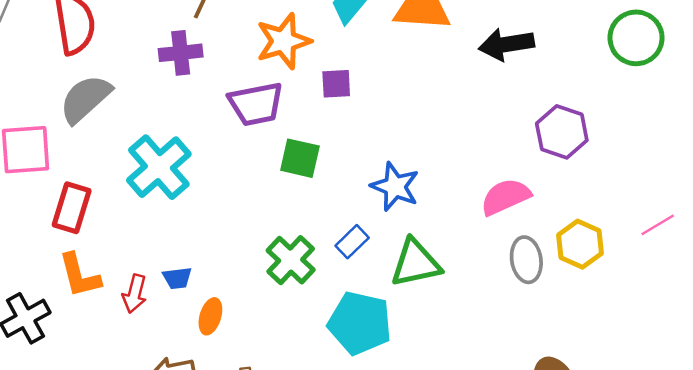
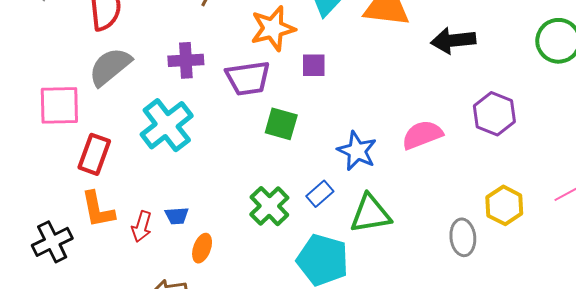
purple cross: (181, 53) -> (186, 60), moved
pink semicircle: (506, 197) -> (422, 135), moved
gray ellipse: (526, 260) -> (463, 237), moved

